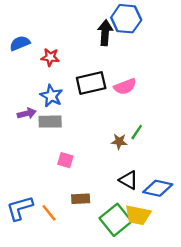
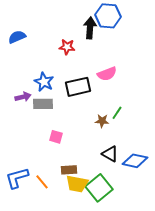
red star: (50, 57) -> (67, 47), moved
black rectangle: (91, 83) -> (78, 87), moved
yellow trapezoid: (138, 215) -> (77, 184), moved

